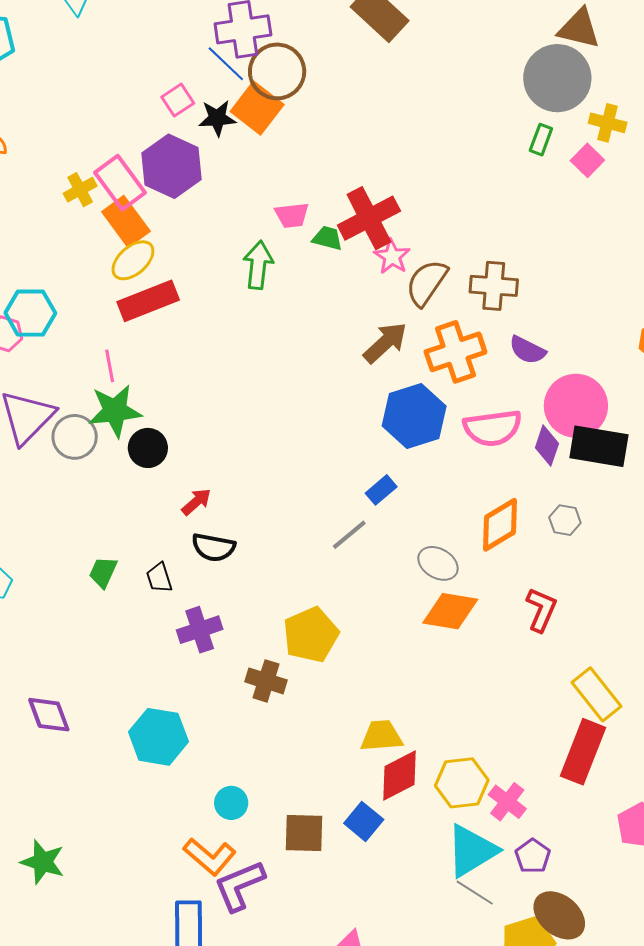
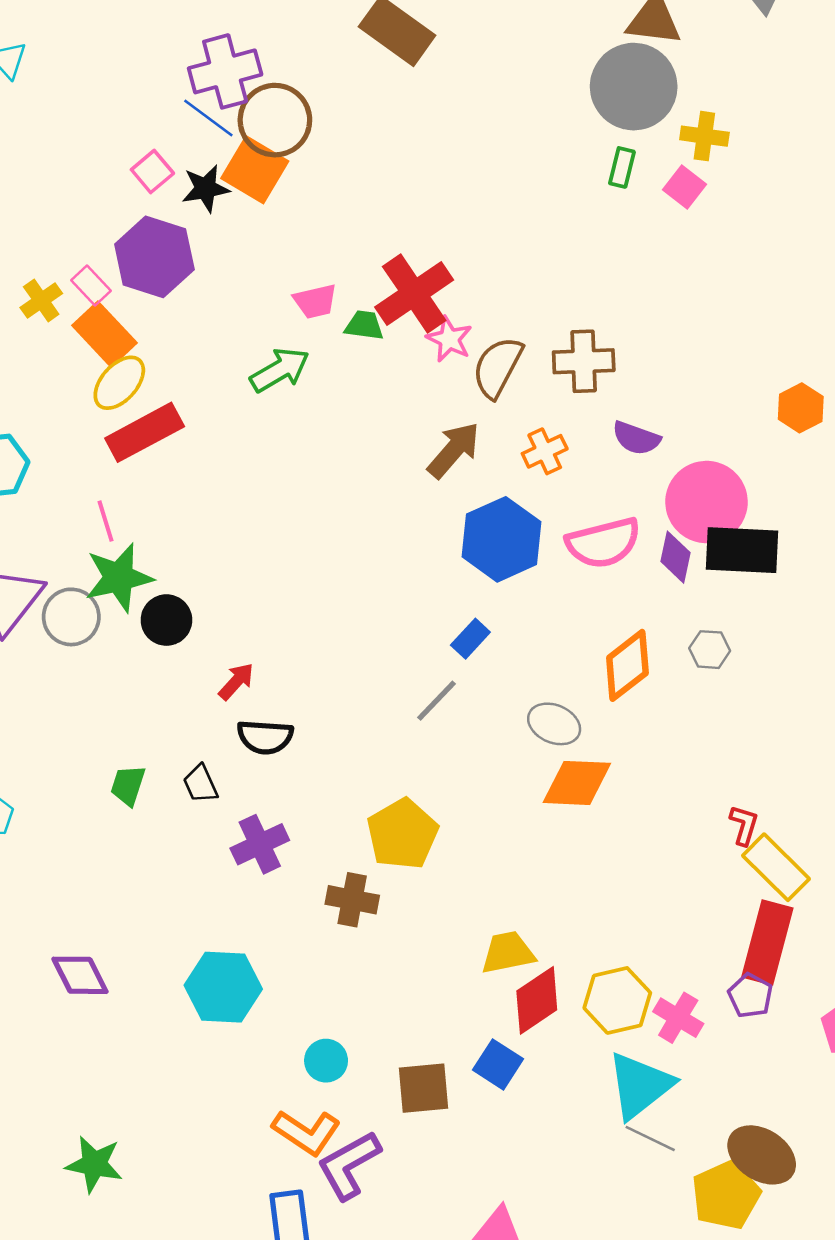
pink rectangle: (120, 183) -> (91, 286), size x0.6
green arrow: (258, 265) -> (280, 370), turned 60
orange cross: (455, 352) -> (545, 451), size x0.6
red L-shape: (541, 610) -> (744, 825), moved, size x0.7
purple pentagon: (533, 856) -> (750, 996), moved

